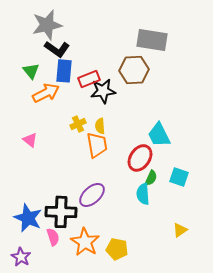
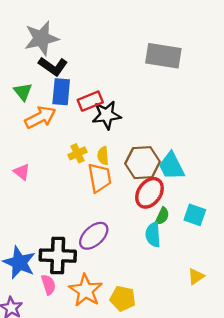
brown hexagon: (134, 70) -> (143, 163), moved

